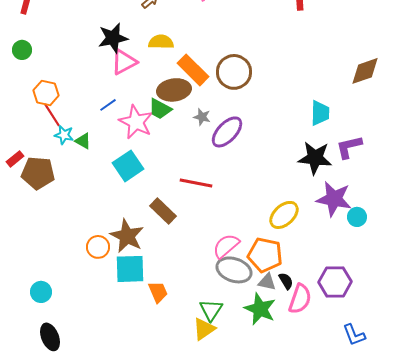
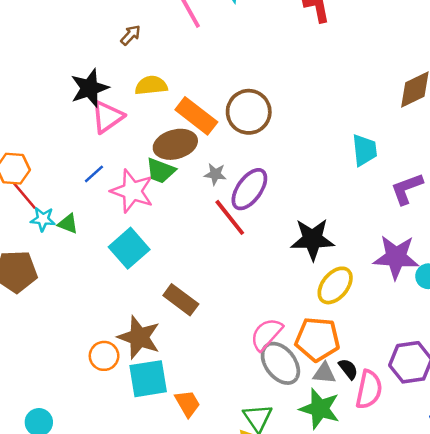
black star: (315, 158) -> (312, 239), moved
red line: (196, 183) -> (230, 217), moved, turned 48
gray ellipse: (234, 270) -> (280, 363), turned 40

